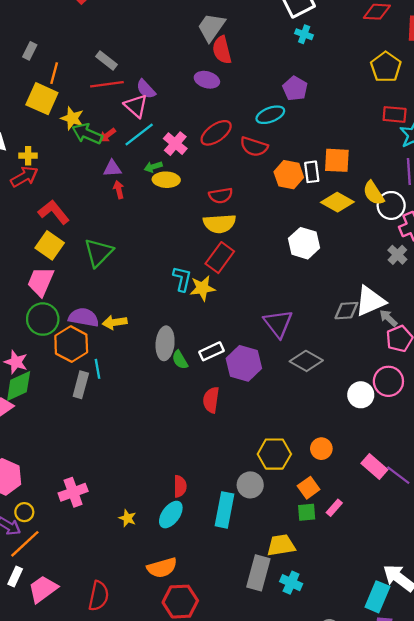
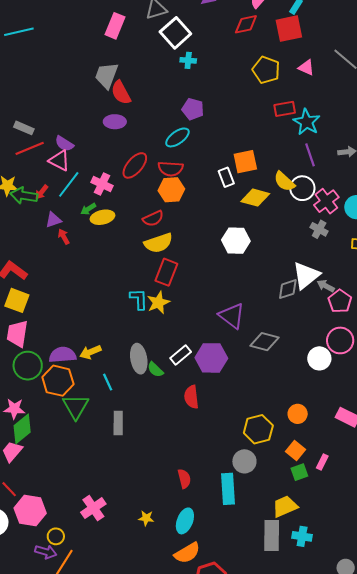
orange hexagon: (289, 175) -> (171, 190), moved
green triangle: (98, 253) -> (76, 407), moved
cyan line: (98, 369) -> (108, 382), moved
gray rectangle: (81, 385) -> (118, 423), moved
cyan ellipse: (171, 515) -> (185, 521), moved

